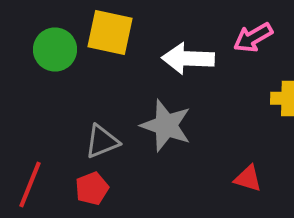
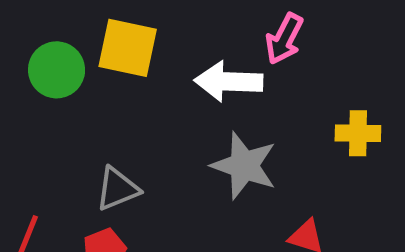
pink arrow: (253, 38) -> (284, 39), moved, turned -33
gray star: (166, 126) -> (244, 166), moved

